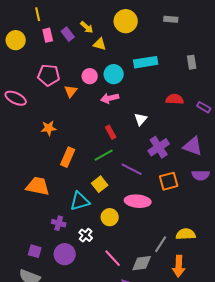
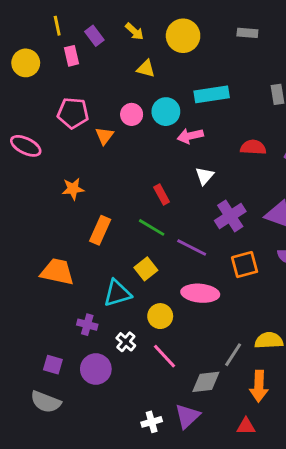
yellow arrow: (87, 27) -> (134, 31), moved
purple rectangle: (68, 34) -> (94, 36), moved
pink arrow: (110, 98) -> (190, 136), moved
green line: (104, 155) -> (152, 227), turned 60
pink line: (113, 258) -> (164, 356), moved

